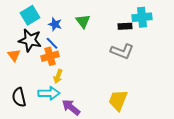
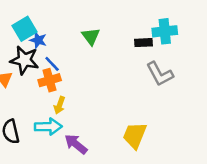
blue star: (55, 24) -> (38, 40), moved
gray L-shape: (122, 51) -> (160, 74), moved, turned 40

